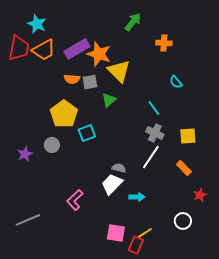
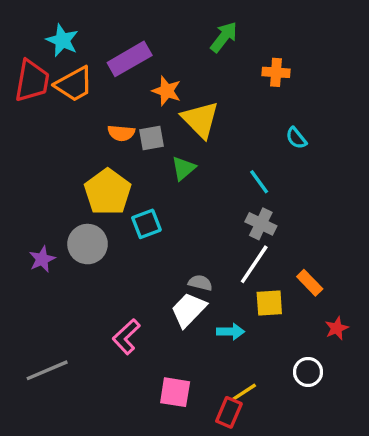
purple rectangle: (77, 49) -> (130, 59), moved
orange star: (99, 54) -> (167, 91), size x0.7
yellow square: (188, 136) -> (269, 303), moved
gray circle: (52, 145) -> (88, 244), size x1.5
pink square: (116, 233) -> (175, 392), moved

